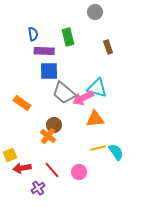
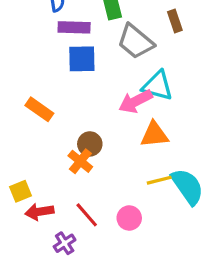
gray trapezoid: (64, 93) -> (136, 42), moved
cyan semicircle: (116, 152) -> (188, 186), size x1.4

